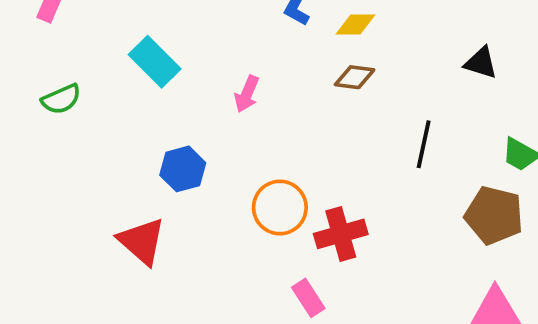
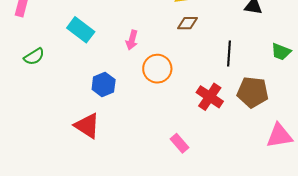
orange circle: (280, 208) -> (157, 69), moved
brown pentagon: (494, 215) -> (253, 92), moved
red cross: (341, 234) -> (210, 97), moved, turned -32

